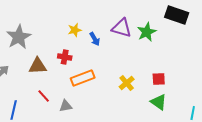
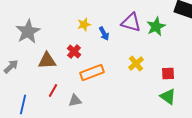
red cross: (65, 57) -> (74, 52), turned 32
yellow cross: (127, 83) -> (136, 64), moved
red line: (44, 96) -> (53, 91), turned 72

